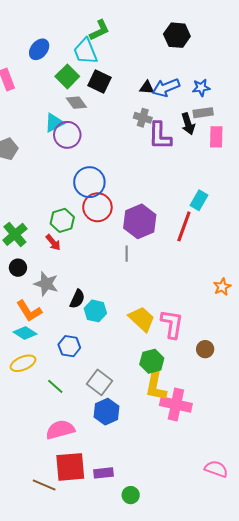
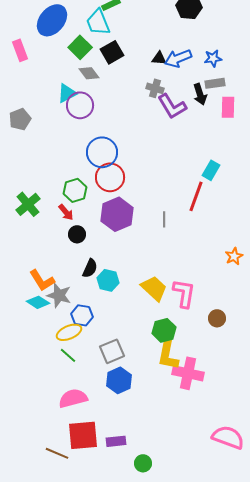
blue ellipse: (39, 49) -> (52, 20), size x1.5
black square: (99, 82) -> (112, 52), turned 35
purple L-shape: (160, 136) -> (172, 106), turned -32
purple hexagon: (140, 221) -> (117, 214), moved
gray line: (127, 254) -> (164, 219), moved
black circle: (18, 268) -> (77, 234), moved
gray star: (46, 284) -> (59, 295), moved
yellow ellipse: (23, 363) -> (69, 332), moved
gray square: (99, 382) -> (112, 351), turned 30
pink semicircle: (216, 469) -> (228, 437), size x1.4

